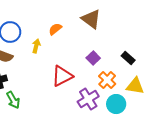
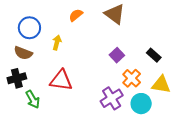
orange semicircle: (55, 29) -> (76, 15), moved
red triangle: (62, 76) -> (61, 80), moved, turned 35

